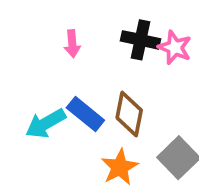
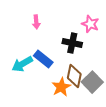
black cross: (141, 40) -> (72, 43), moved
brown diamond: (129, 114) -> (74, 76), moved

